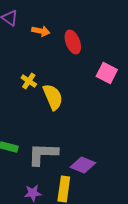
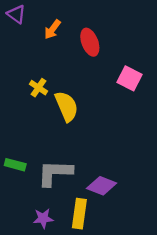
orange arrow: (41, 31) -> (53, 29), turned 114

